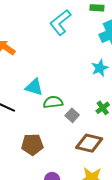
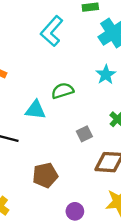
green semicircle: (53, 102) -> (63, 91), moved
gray square: (72, 115) -> (84, 134), turned 32

